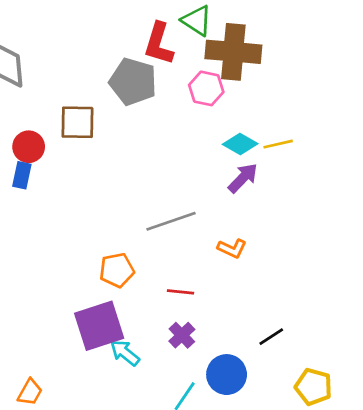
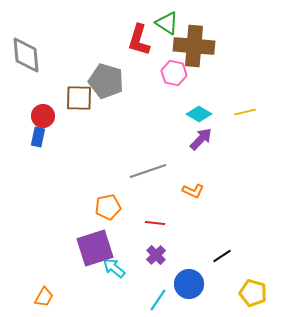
gray pentagon: (133, 82) -> (106, 81), moved
yellow line: (278, 144) -> (245, 112), moved

